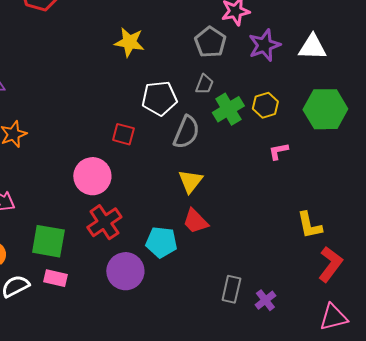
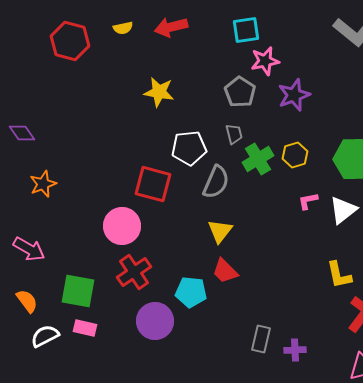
white triangle: (312, 47) -> (343, 210), moved, turned -40
gray trapezoid: (204, 84) -> (234, 134), turned -35
red square: (123, 134) -> (153, 184), size x1.6
purple cross: (265, 300) -> (295, 350), turned 35

